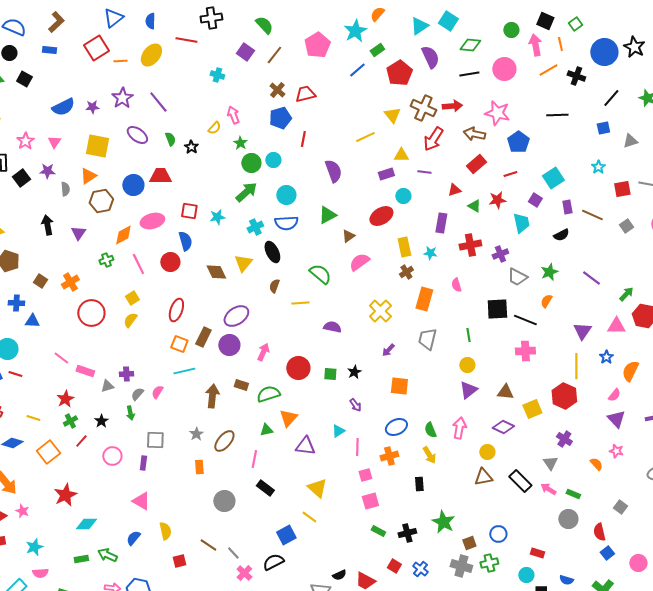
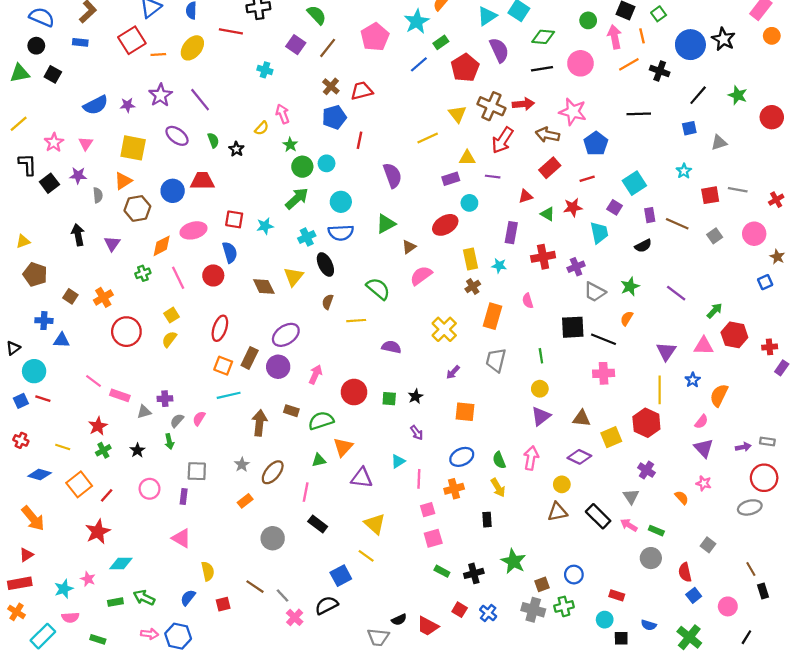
red line: (81, 441) -> (107, 495), moved
orange rectangle: (199, 467) -> (245, 501), turned 56
pink star: (22, 511) -> (88, 579), moved
blue semicircle: (133, 538) -> (188, 598), moved

